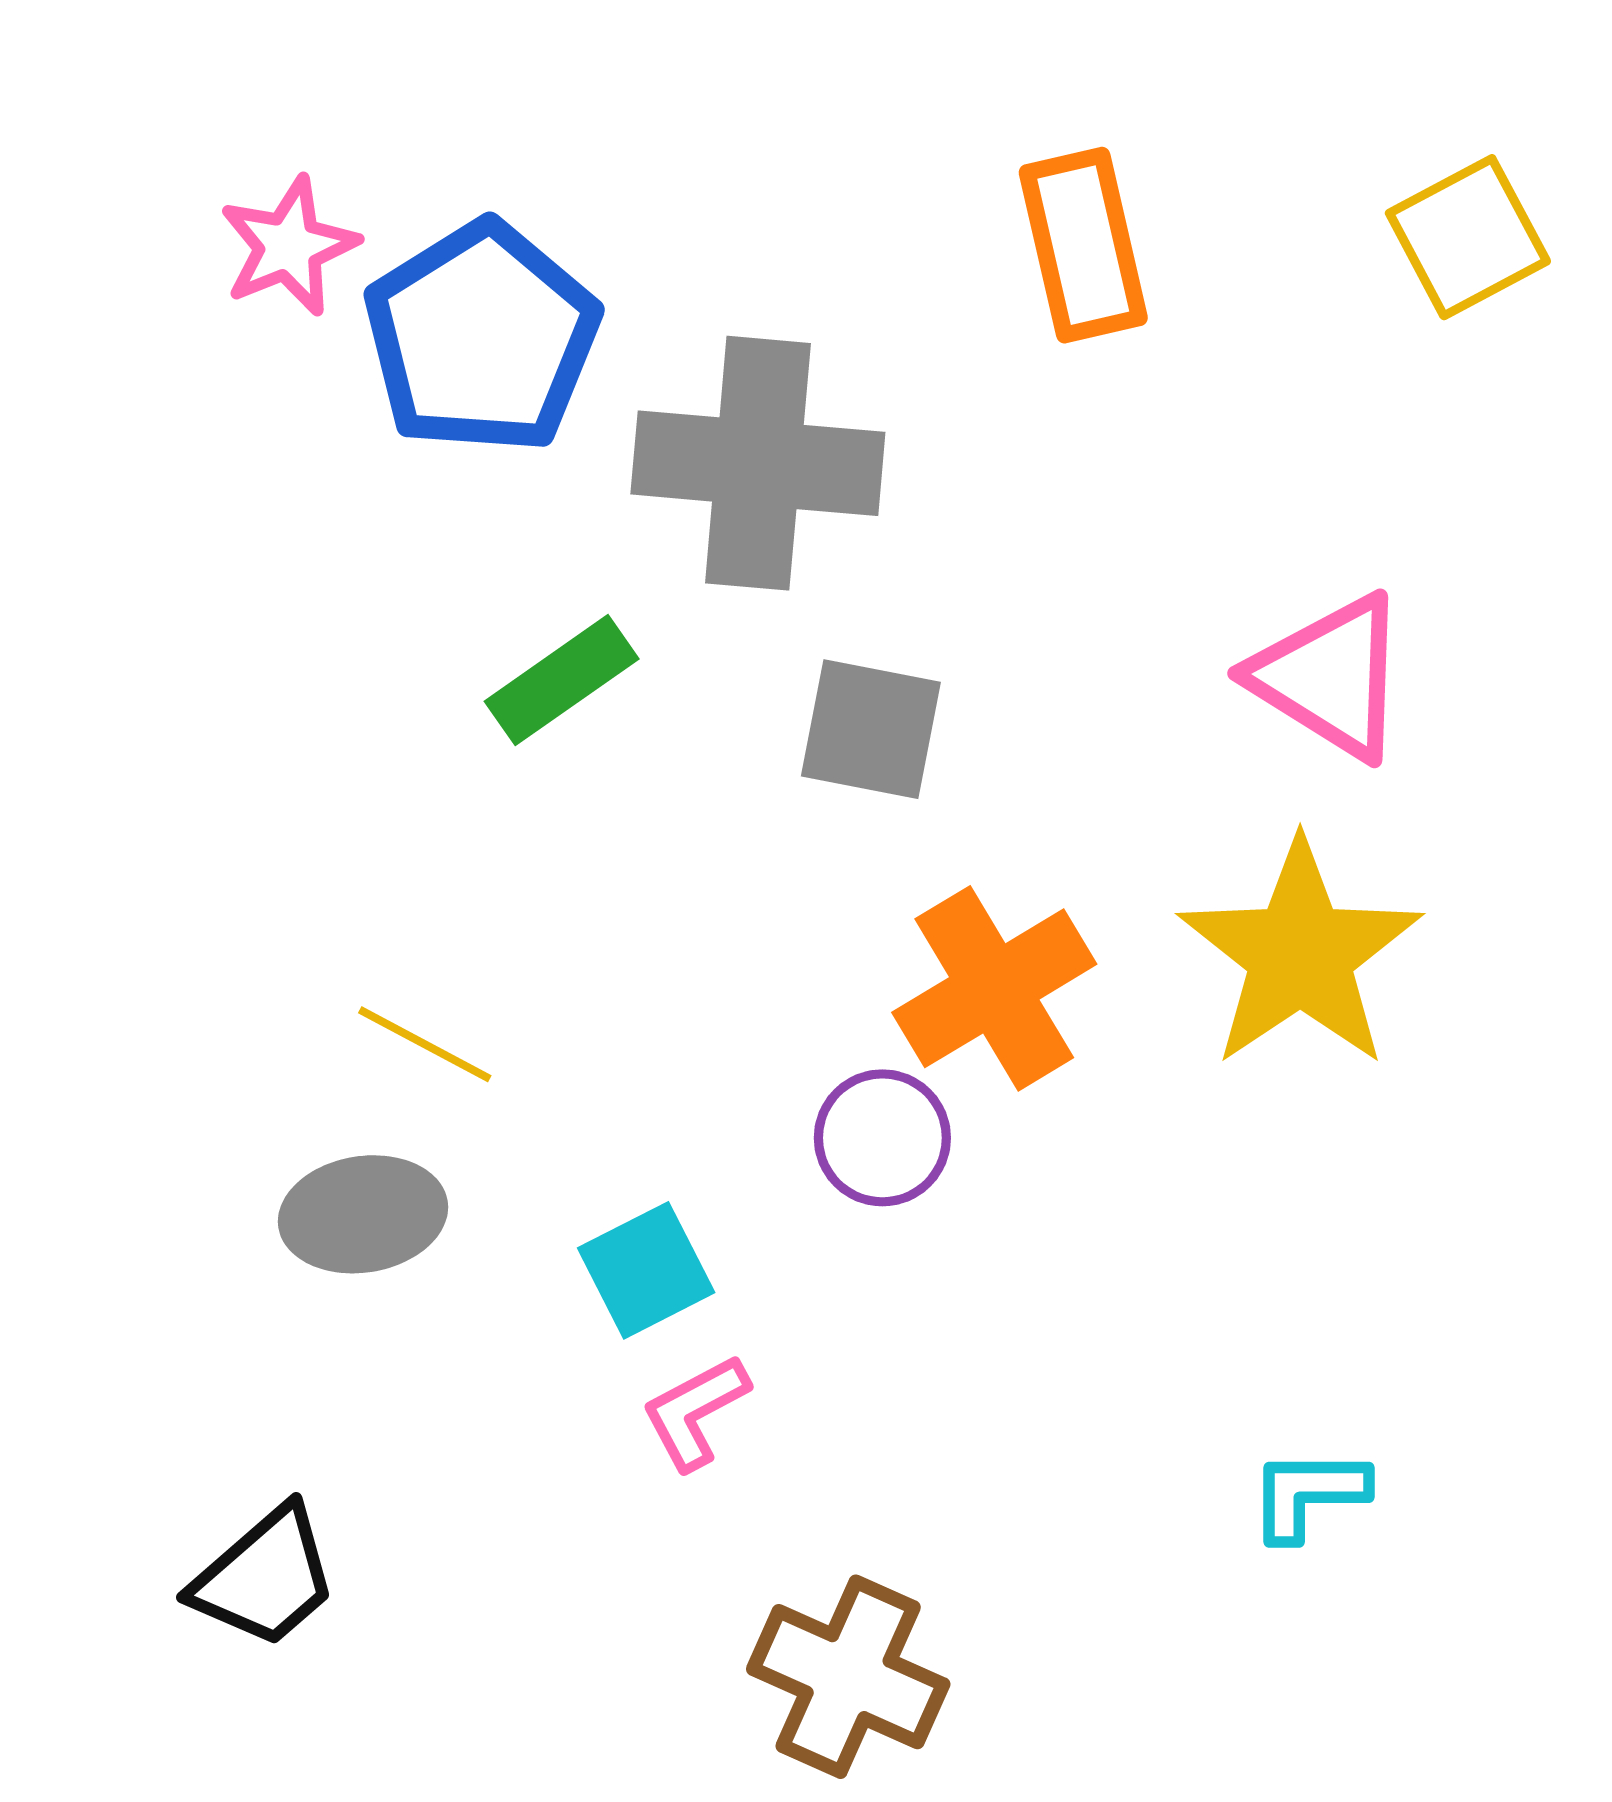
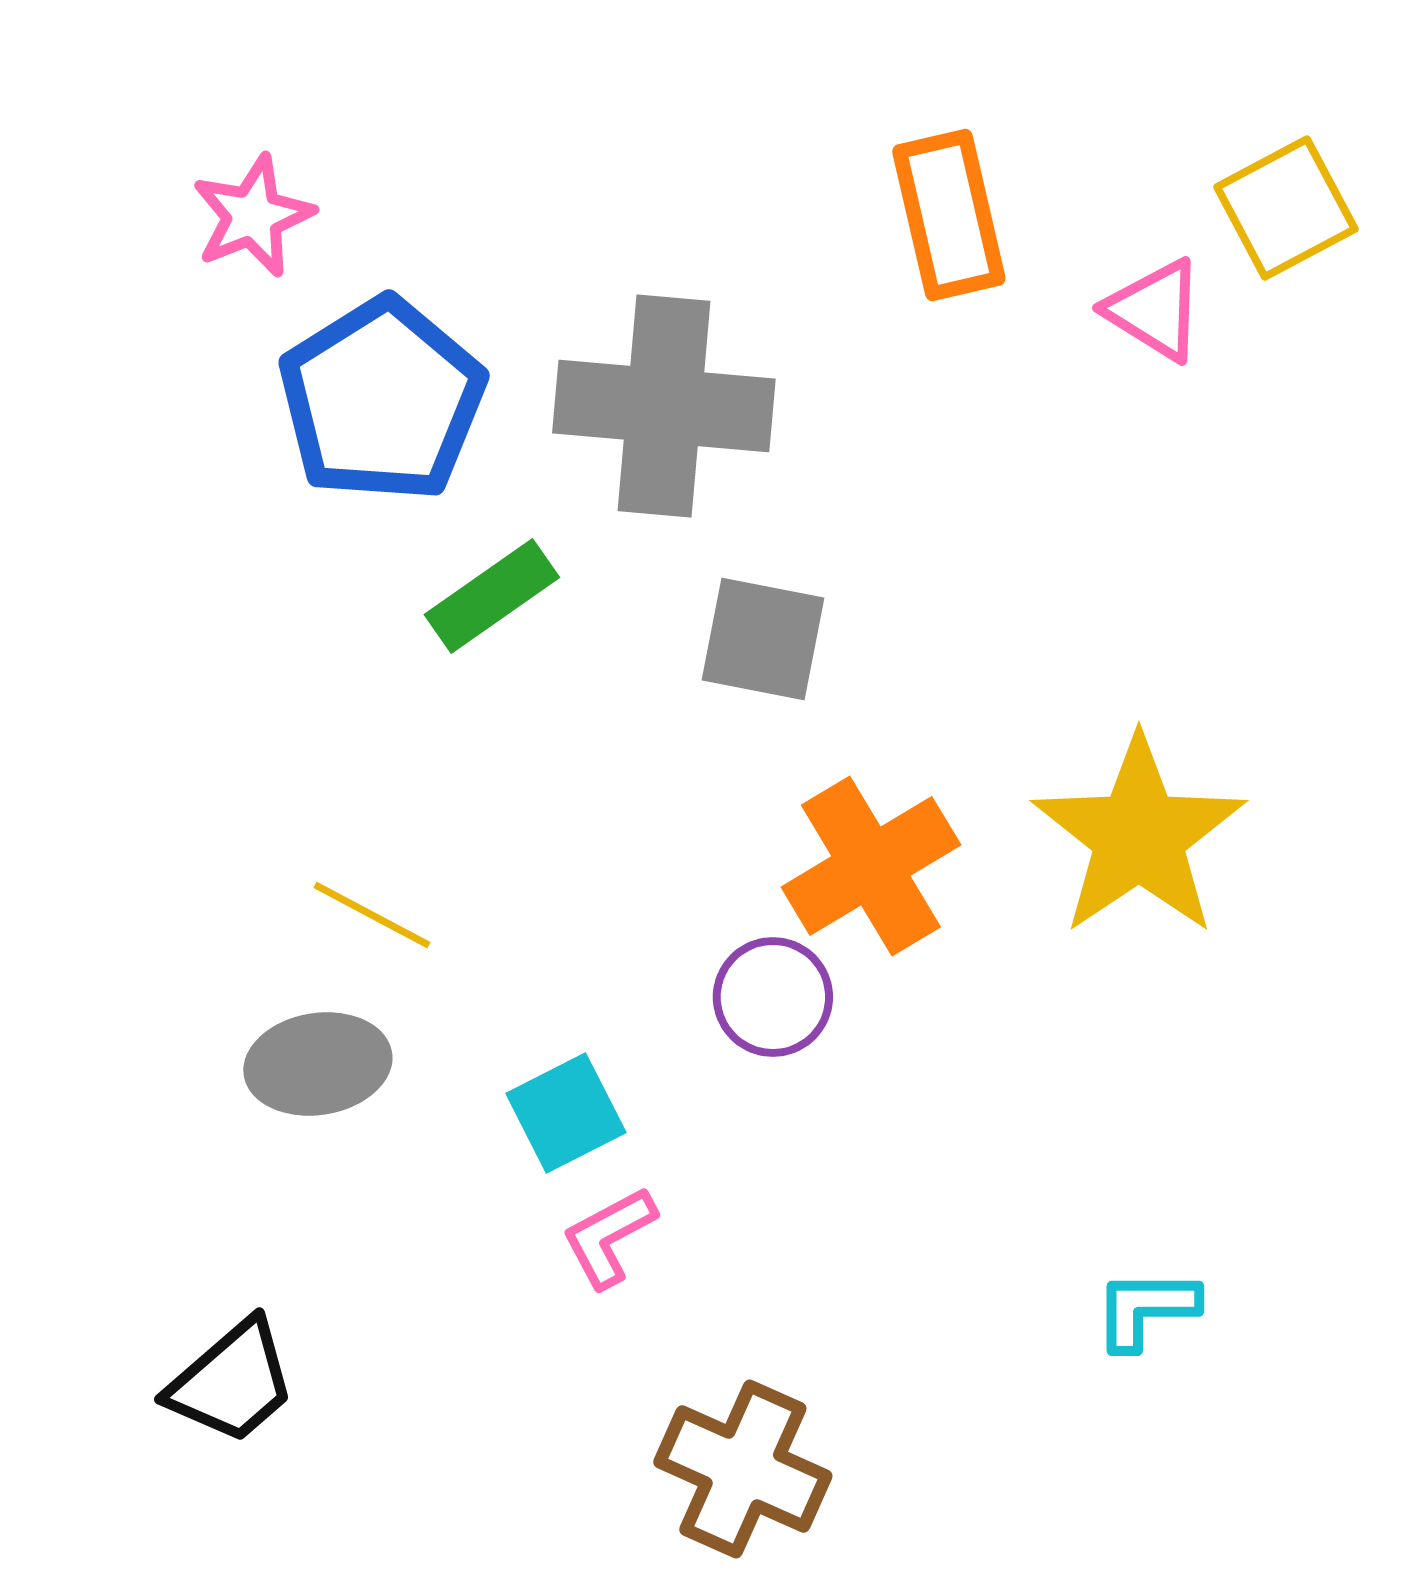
blue pentagon: (482, 338) -> (382, 400), moved
pink triangle: (1330, 677) -> (1155, 310), moved, size x0.7

